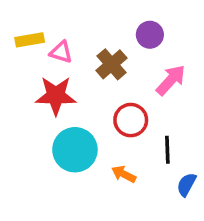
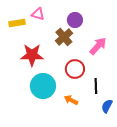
purple circle: (150, 35) -> (75, 20), moved
pink triangle: (61, 52) -> (38, 14), moved

